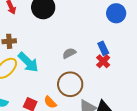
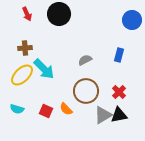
blue rectangle: (103, 48) -> (119, 55), turned 40
red cross: (103, 61) -> (119, 92), moved

